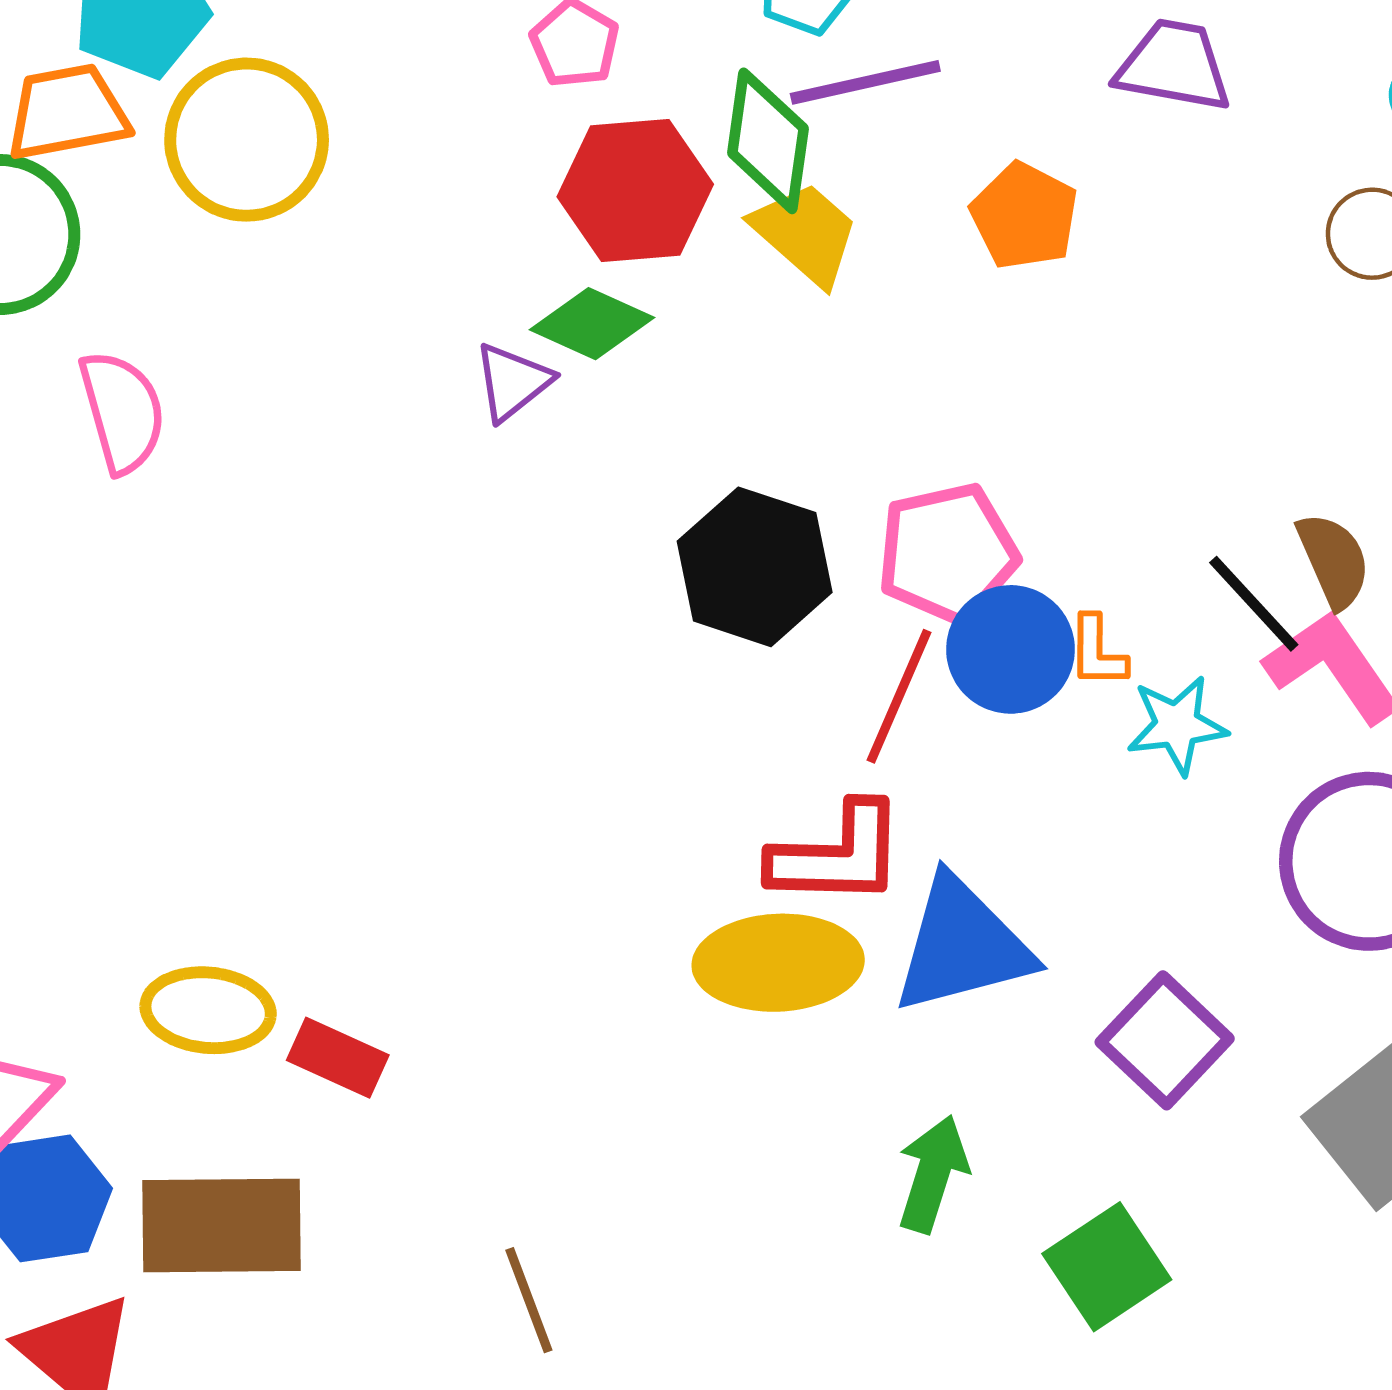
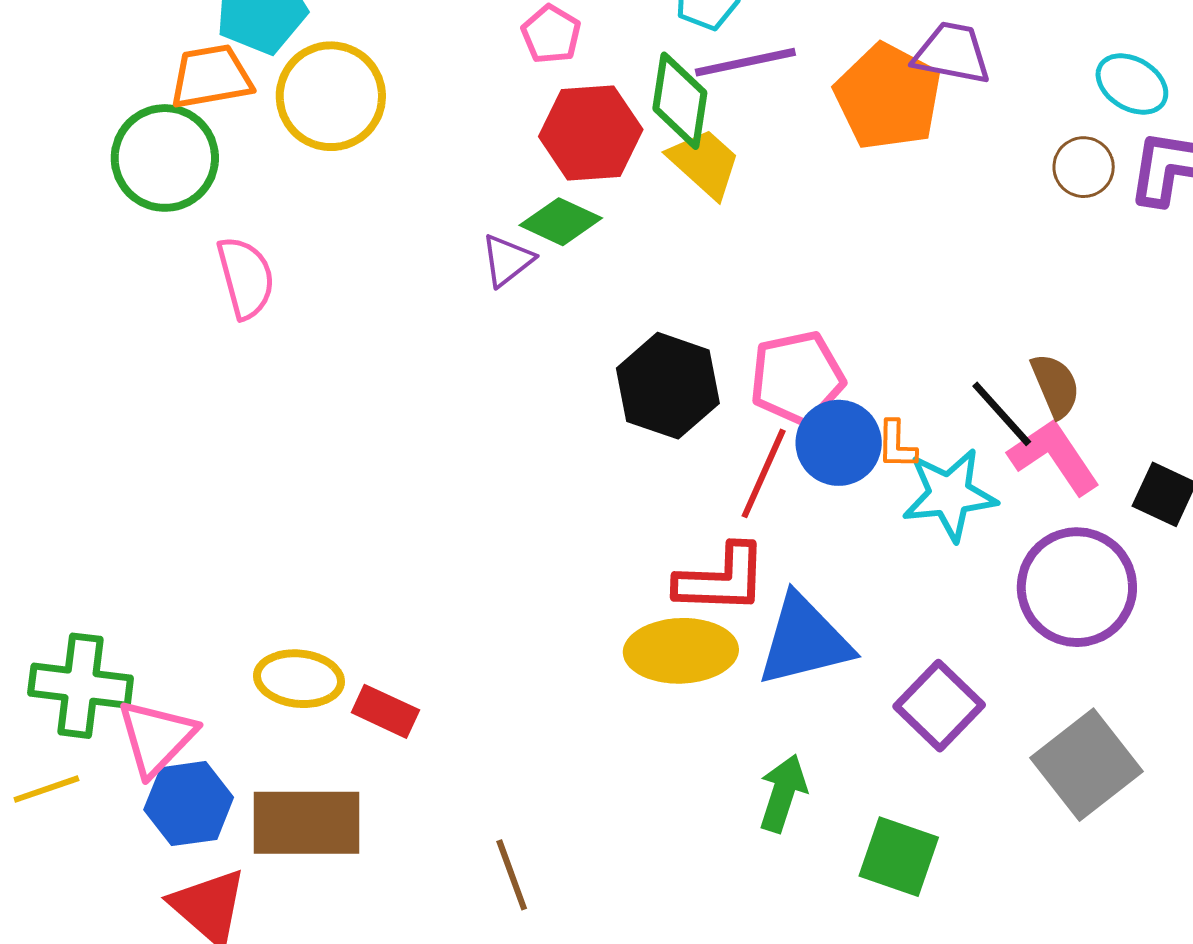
orange pentagon: (1024, 216) -> (888, 97), moved, size x1.5
cyan star: (1177, 725) -> (949, 495), size x1.4
green square: (1107, 1267) -> (899, 857), turned -38

